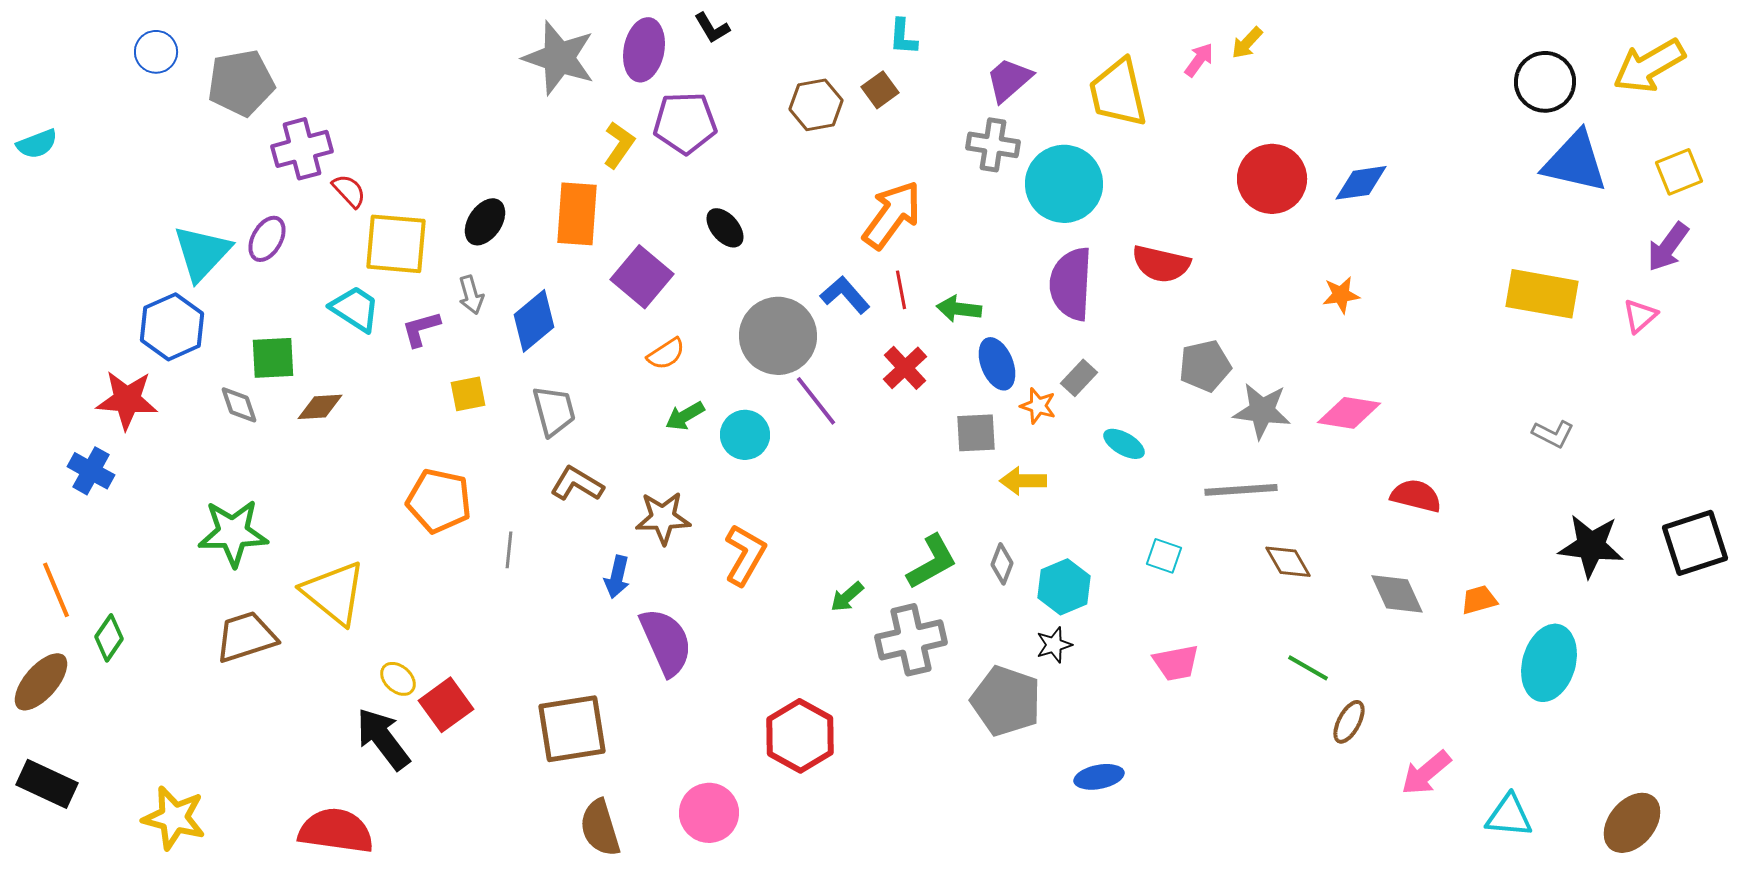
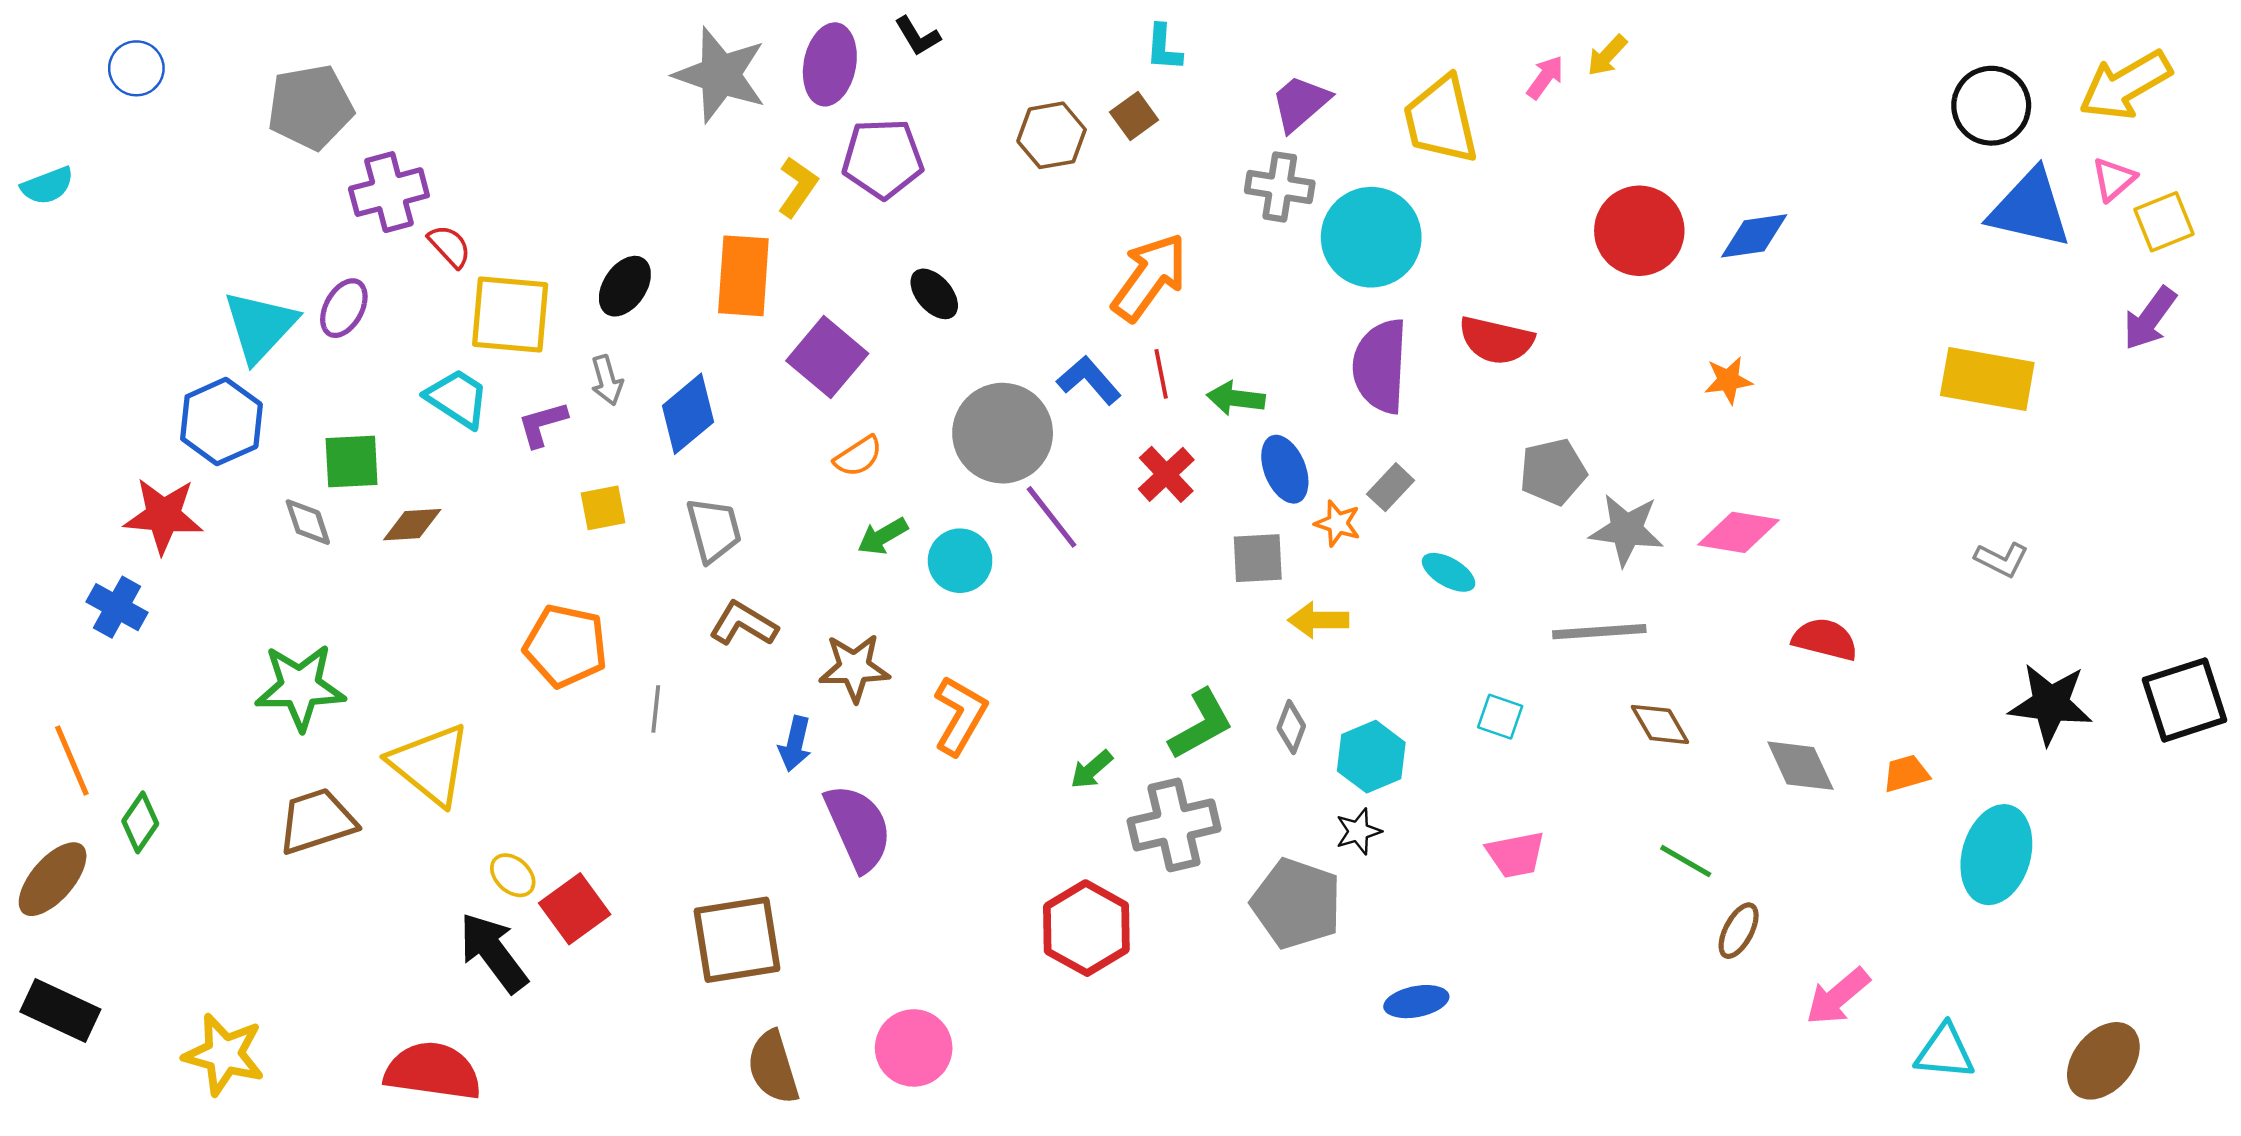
blue circle: (156, 52) -> (136, 68), moved
pink triangle: (1640, 316) -> (2114, 179), moved
red hexagon: (800, 736) -> (1086, 928), moved

